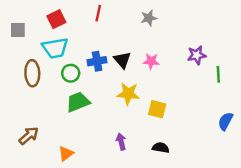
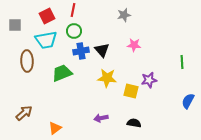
red line: (98, 13) -> (73, 10), moved
purple star: (197, 55) -> (149, 80), moved
pink star: (151, 61) -> (134, 45), moved
green circle: (71, 73) -> (74, 31), moved
green trapezoid: (78, 102) -> (62, 73), moved
purple arrow: (121, 142) -> (101, 118), turned -88

